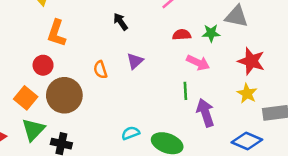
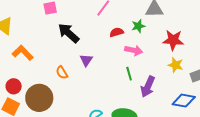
black arrow: (121, 22) -> (69, 33), size x1.6
orange L-shape: (56, 33) -> (23, 53), turned 130
red circle: (43, 65) -> (14, 86), moved
purple arrow: (205, 113) -> (148, 87), turned -125

